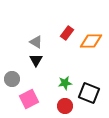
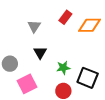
gray triangle: (36, 42) -> (34, 26), turned 32
black triangle: (36, 60) -> (40, 53), moved

